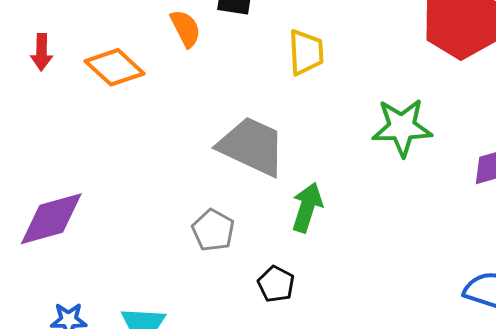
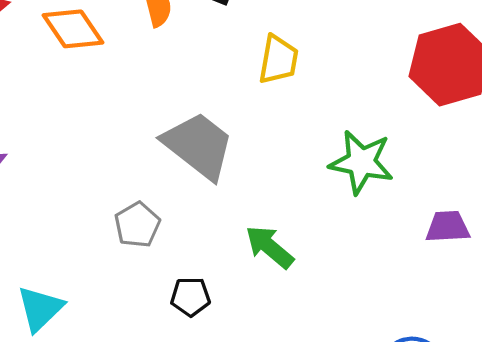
green arrow: (307, 207) -> (270, 247), moved, turned -81
black pentagon: (276, 284) -> (190, 297), turned 30

